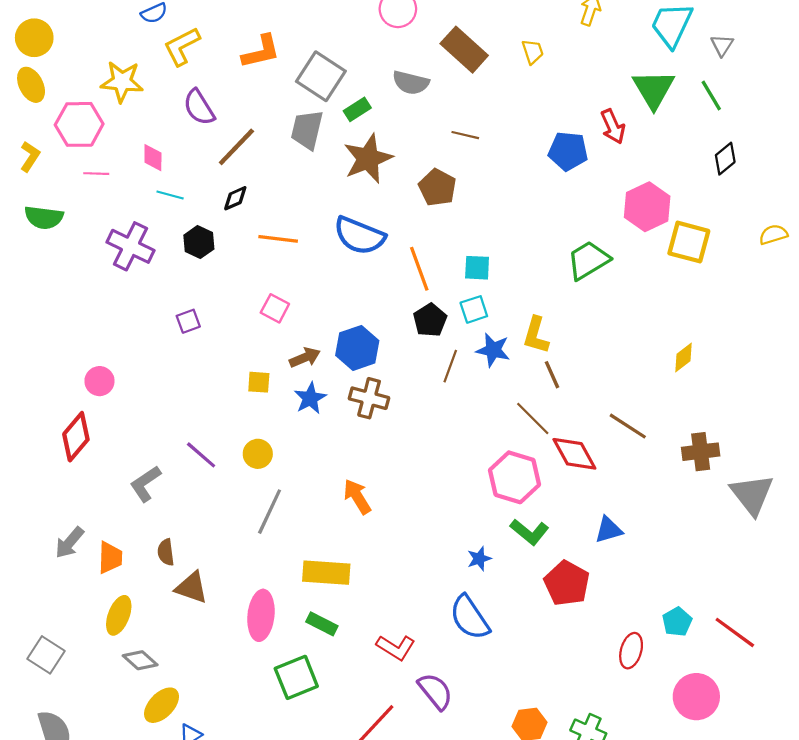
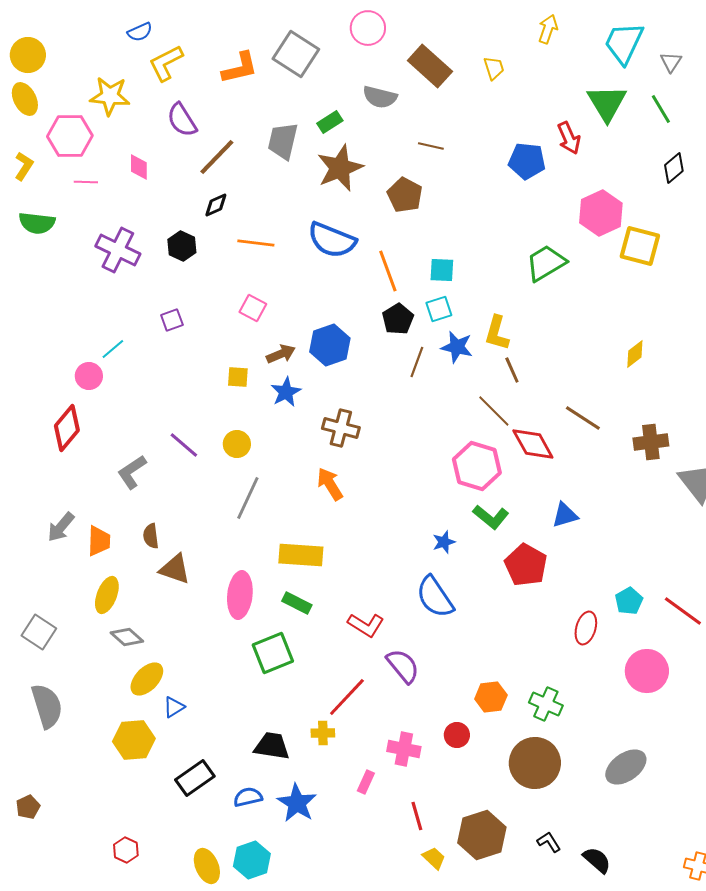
gray square: (321, 76) -> (296, 54), moved
cyan line: (170, 195) -> (113, 349), moved, turned -55
brown cross: (369, 398) -> (341, 428), moved

